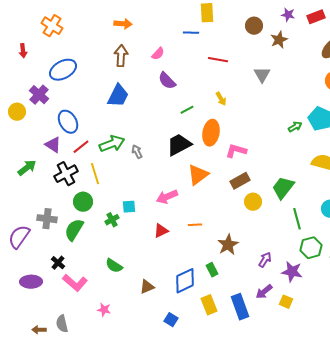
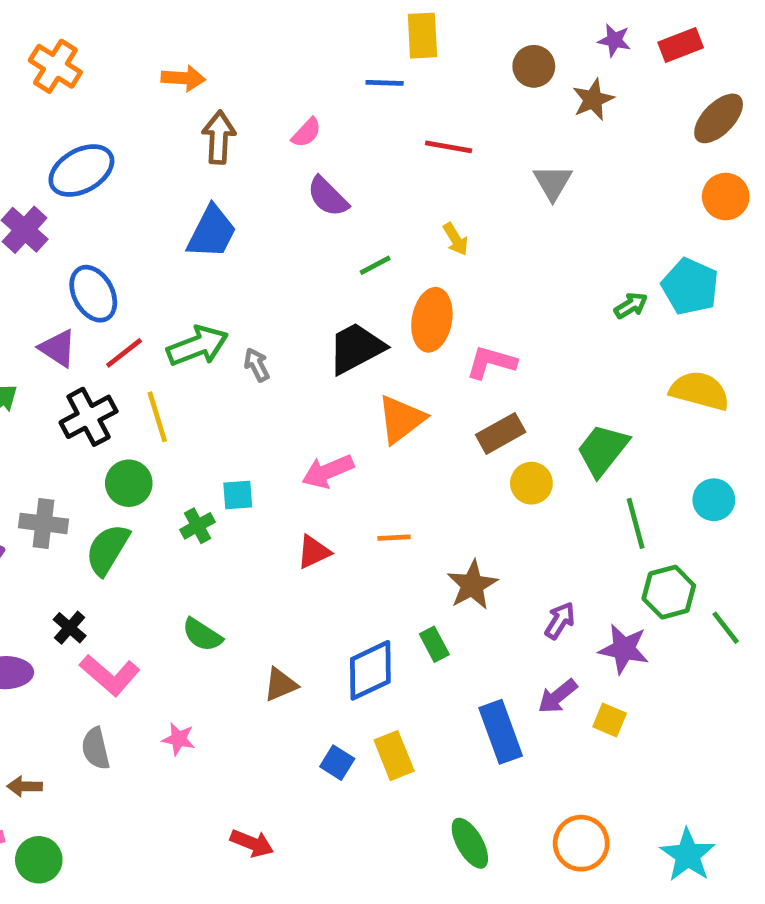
orange arrow: (123, 24) -> (183, 78), moved
yellow rectangle: (209, 305) -> (394, 756), moved
gray semicircle: (62, 324) -> (96, 748), moved

